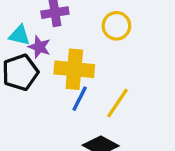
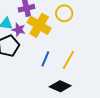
yellow cross: (74, 69) -> (39, 25), moved, turned 30

